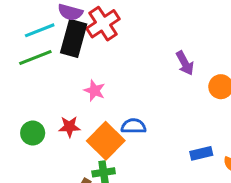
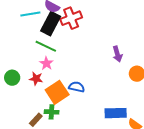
green line: (35, 58) -> (46, 46), moved, turned 35
pink star: (94, 91) -> (46, 63), moved
blue rectangle: (201, 153) -> (116, 113), size x1.5

